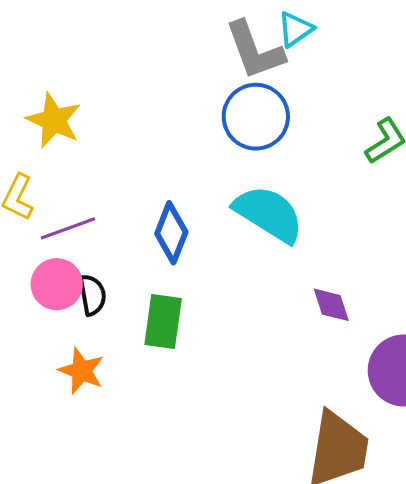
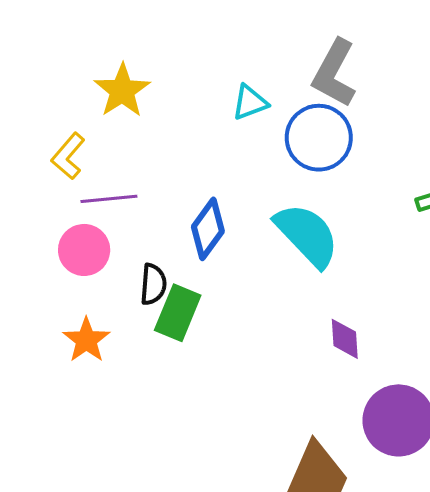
cyan triangle: (295, 29) -> (250, 102), moved
gray L-shape: (255, 50) -> (334, 73), turned 34
black semicircle: (92, 295) -> (153, 284), moved

